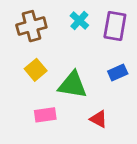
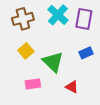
cyan cross: (79, 21) -> (58, 15), size x1.5
green triangle: (73, 85) -> (53, 62), turned 35

